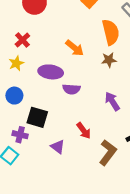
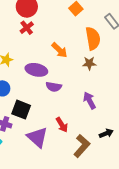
red cross: (22, 40) -> (27, 28), moved
purple triangle: (58, 147) -> (37, 137), size x1.6

